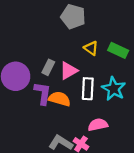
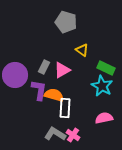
green rectangle: (118, 50) -> (106, 68), moved
white rectangle: (88, 89) -> (65, 108), moved
pink semicircle: (98, 125) -> (104, 118), moved

